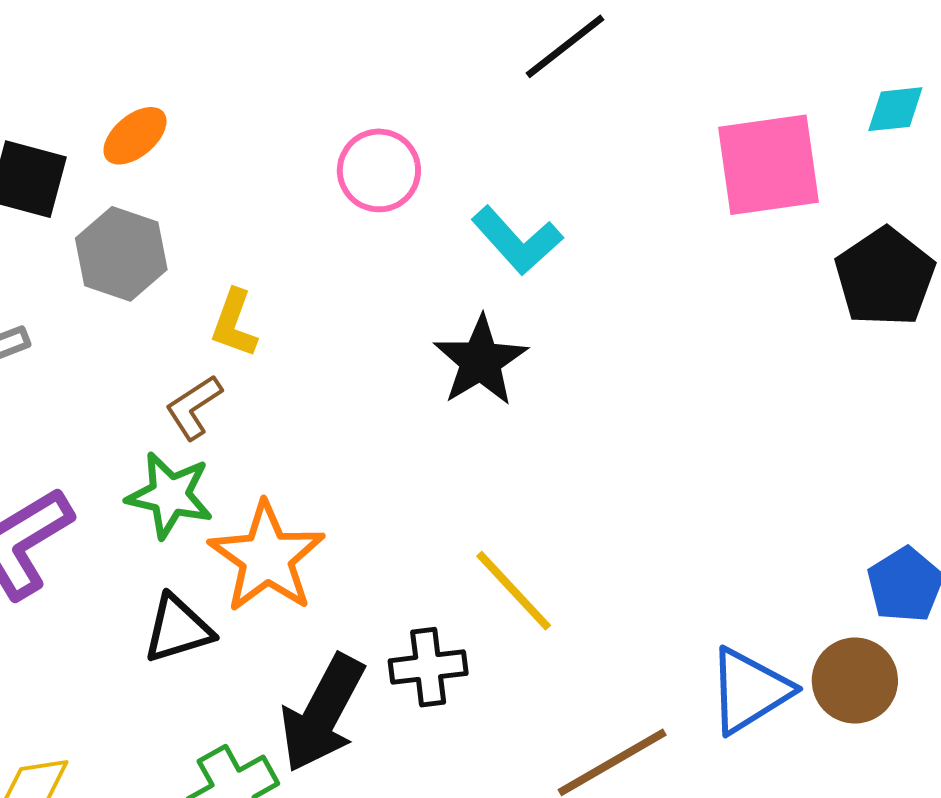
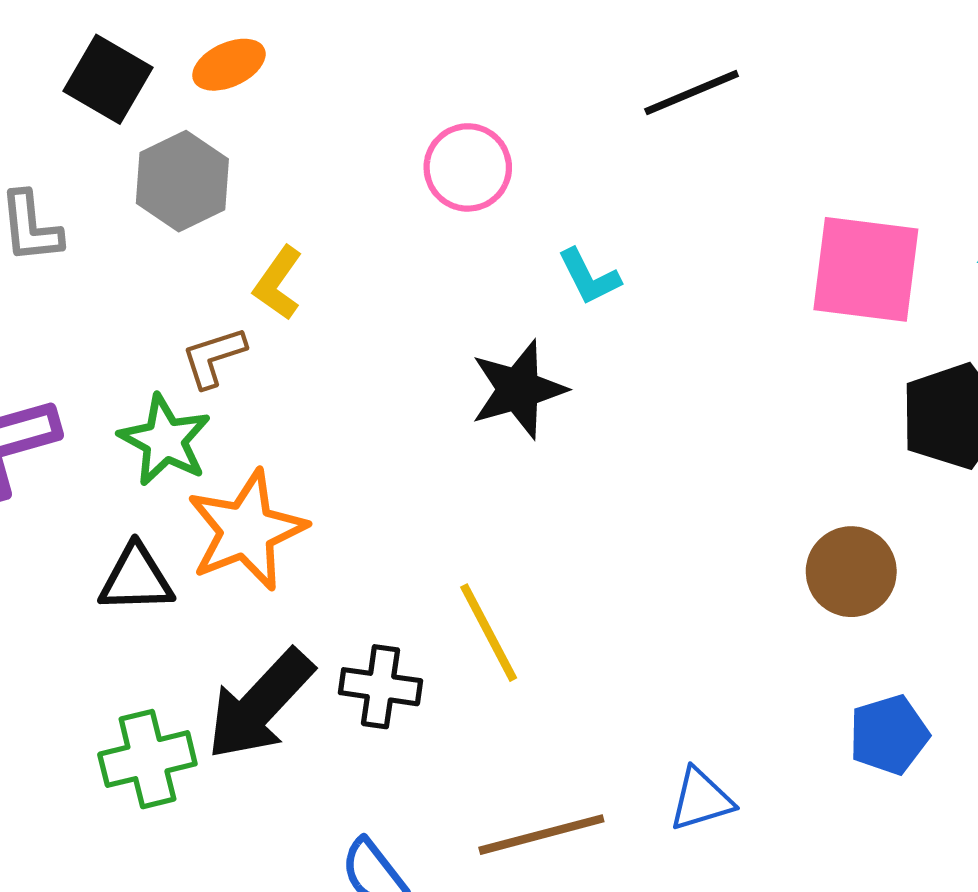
cyan L-shape: (517, 240) -> (589, 277), size x0.7
brown circle: (855, 681) -> (851, 572), moved
blue triangle: (749, 691) -> (701, 800), size x0.7

